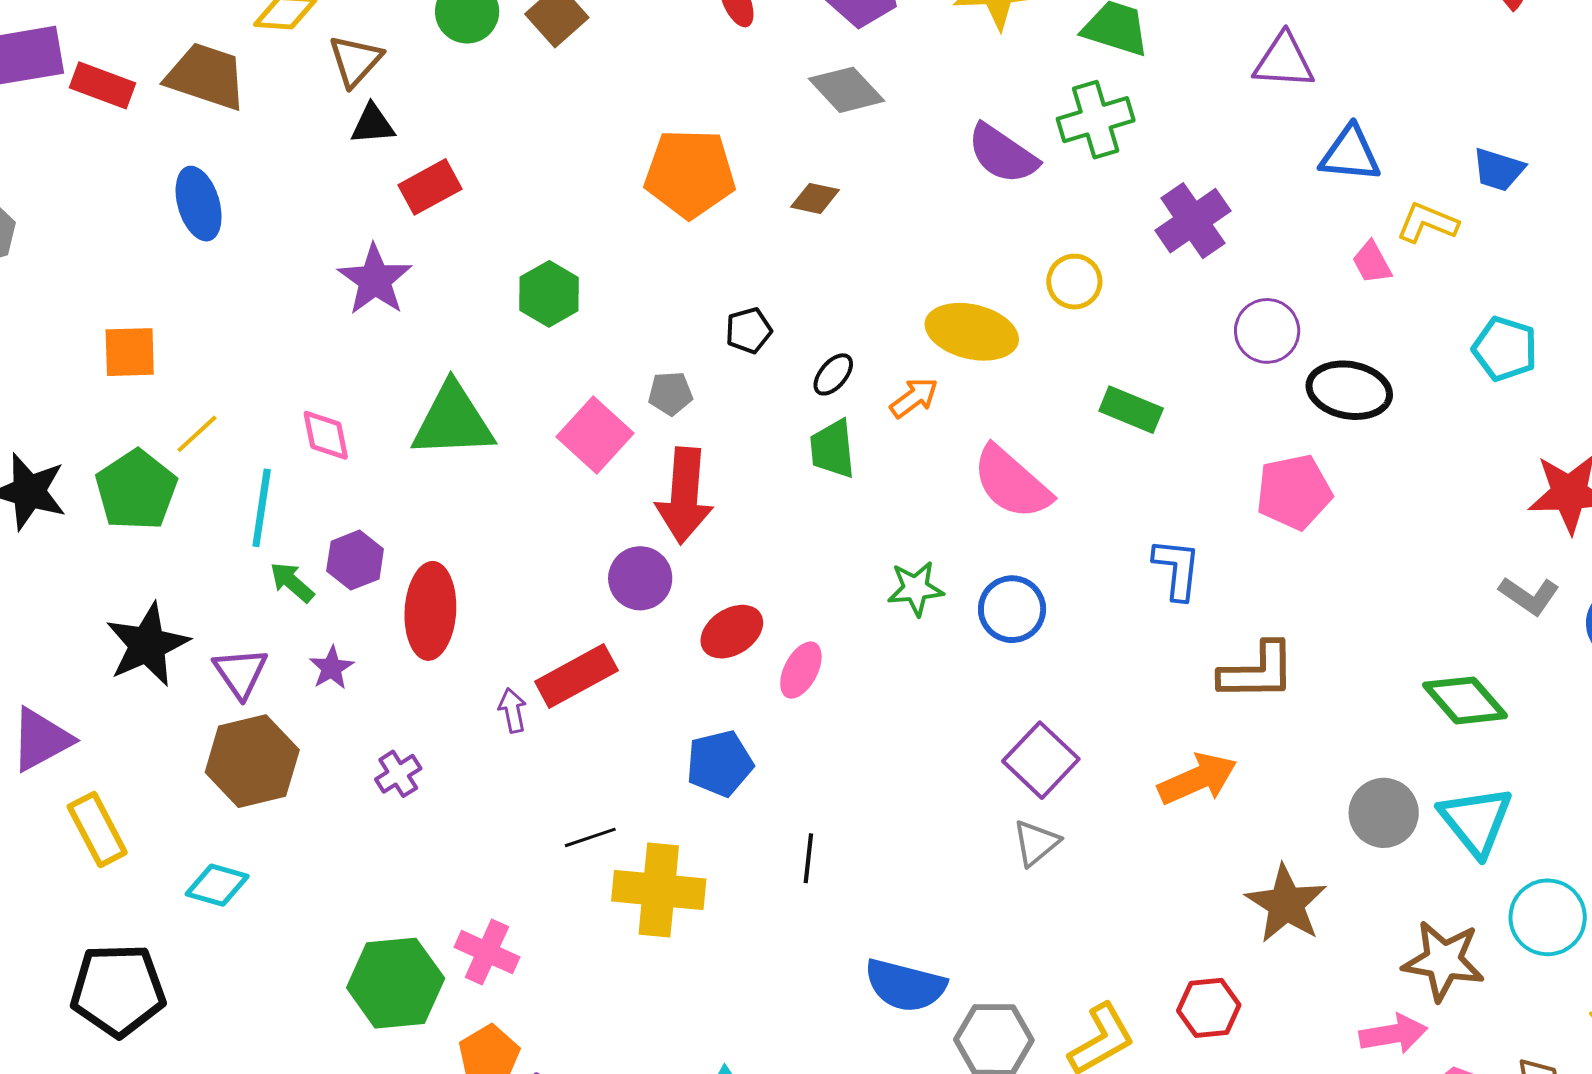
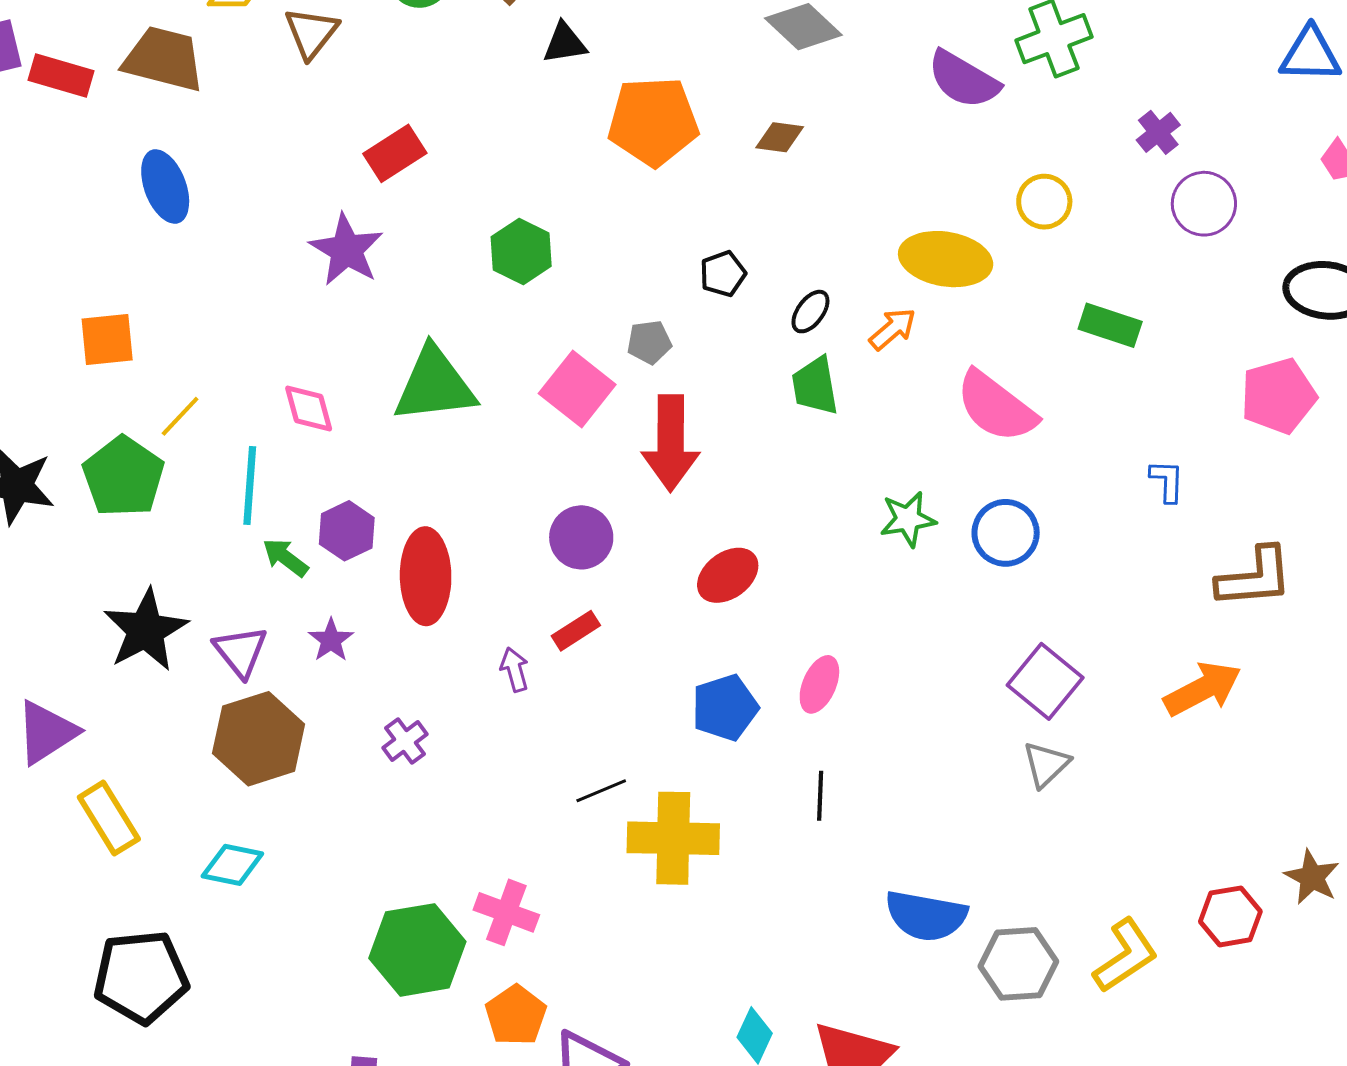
black triangle: (373, 124) -> (565, 43), moved
purple cross: (1193, 221) -> (1158, 132), size x0.6
purple circle: (1267, 331) -> (1204, 204), moved
blue L-shape: (1177, 569) -> (1167, 481), size x0.7
purple circle: (640, 578) -> (581, 537), moved
pink ellipse: (801, 670) -> (819, 684), moved
red rectangle: (576, 676) -> (576, 631), size x0.6
brown star: (1286, 904) -> (1312, 877), moved, size x0.7

